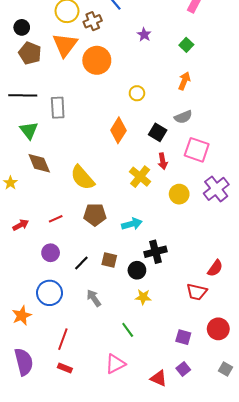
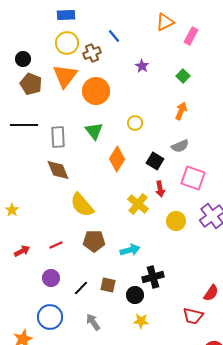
green triangle: (29, 130) -> (94, 131), moved
brown diamond: (39, 163) -> (58, 170), moved

